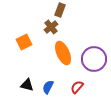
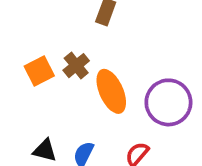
brown cross: (51, 27) -> (76, 66), moved

